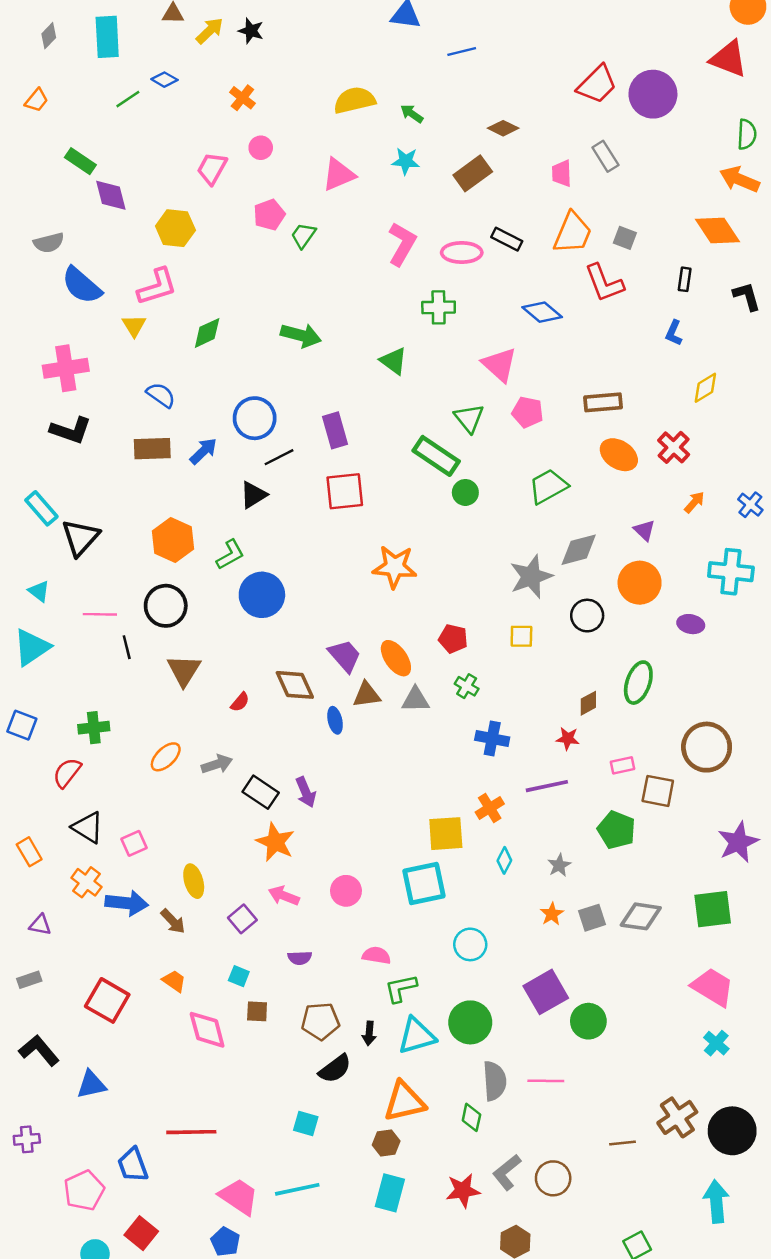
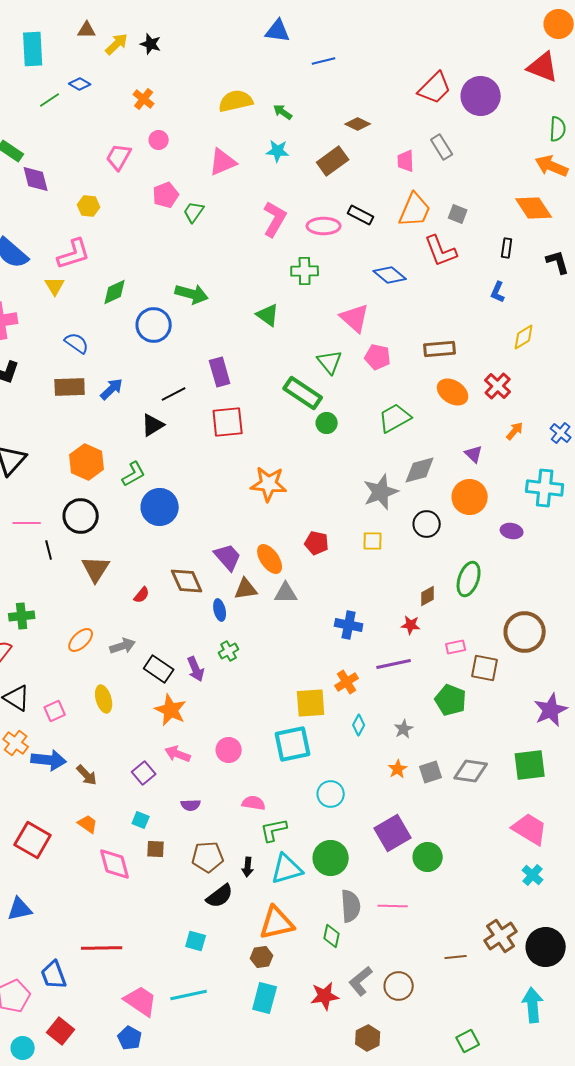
yellow hexagon: (175, 228) -> (89, 206), size x0.7
blue circle: (255, 418) -> (154, 325), moved
green cross: (467, 686) -> (229, 651), moved, turned 30
yellow ellipse: (194, 881) -> (104, 699), moved

